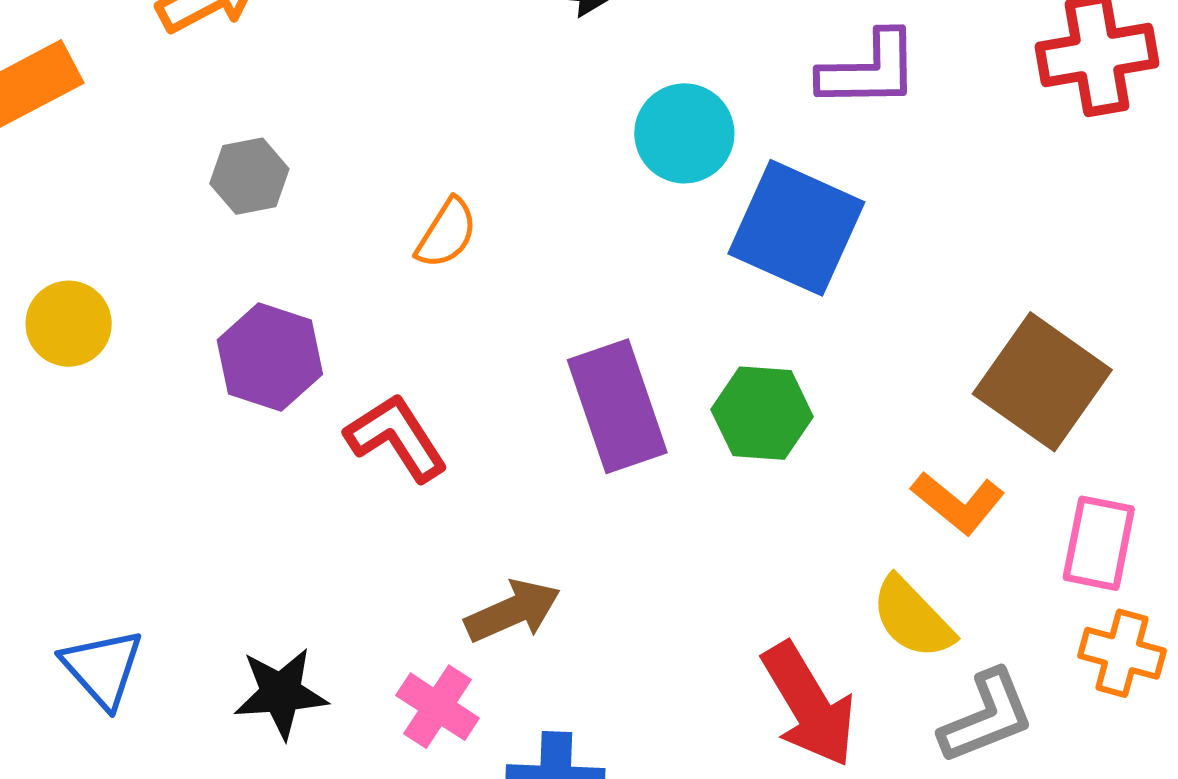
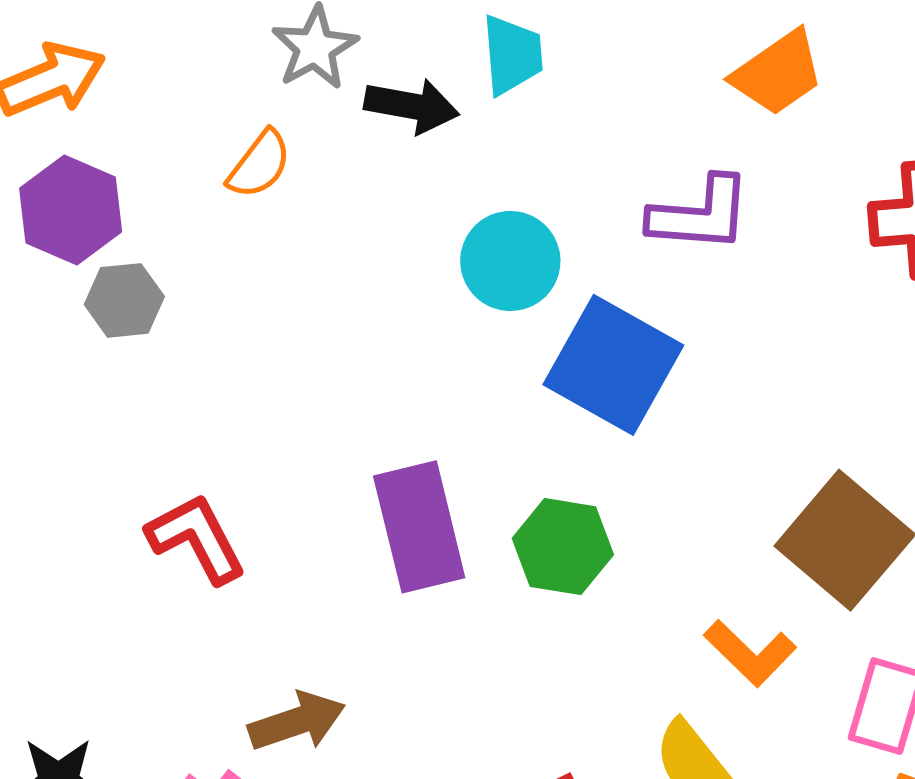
gray hexagon: (249, 176) -> (124, 300), moved
orange semicircle: (447, 233) -> (259, 164), moved
purple hexagon: (270, 357) -> (71, 210), moved

